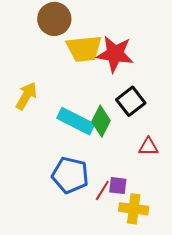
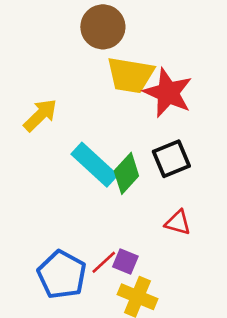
blue pentagon: (70, 175) -> (62, 275), moved

